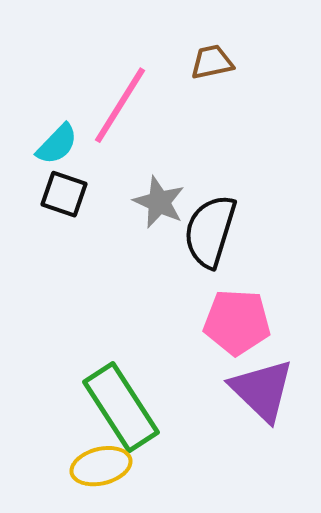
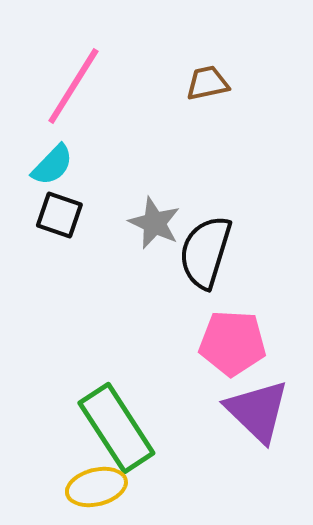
pink line: (120, 105) -> (73, 86), moved

